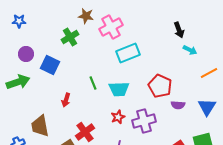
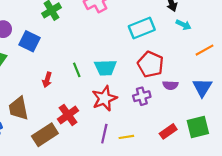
cyan rectangle: (128, 53) -> (142, 28), moved
green line: (93, 83) -> (77, 70), moved
red star: (118, 117) -> (104, 98), size x1.6
purple cross: (144, 121) -> (142, 96), moved, size x0.7

